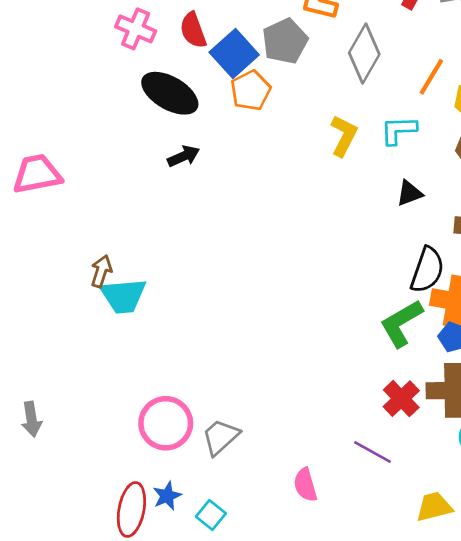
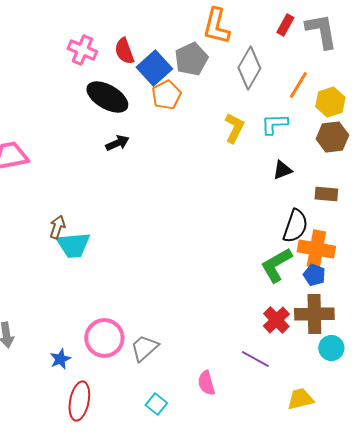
blue star: (167, 496) -> (60, 359), moved
cyan square: (211, 515) -> (156, 404), moved

